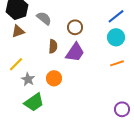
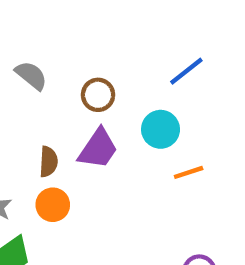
cyan circle: (116, 37) -> (161, 129), moved
brown semicircle: (53, 46) -> (48, 162), moved

